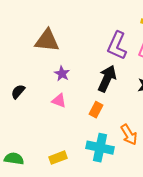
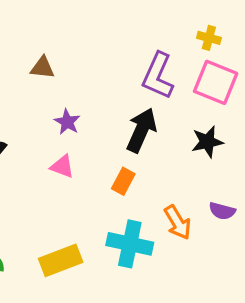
brown triangle: (47, 41) -> (42, 68), size x0.6
yellow rectangle: (58, 158) -> (61, 260), size x1.4

